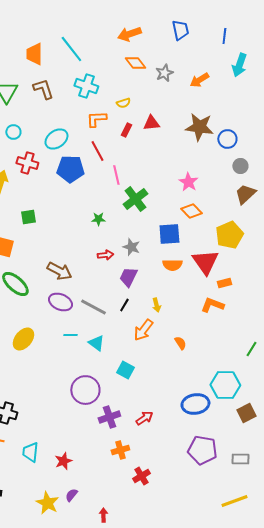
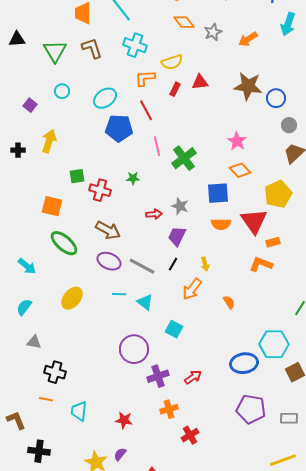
yellow semicircle: (123, 103) -> (172, 62), size x1.5
red cross: (27, 163) -> (100, 190), moved
pink line: (116, 175) -> (157, 146), moved
green star: (98, 219) -> (133, 178), moved
red star: (63, 461) -> (124, 420), moved, turned 30

